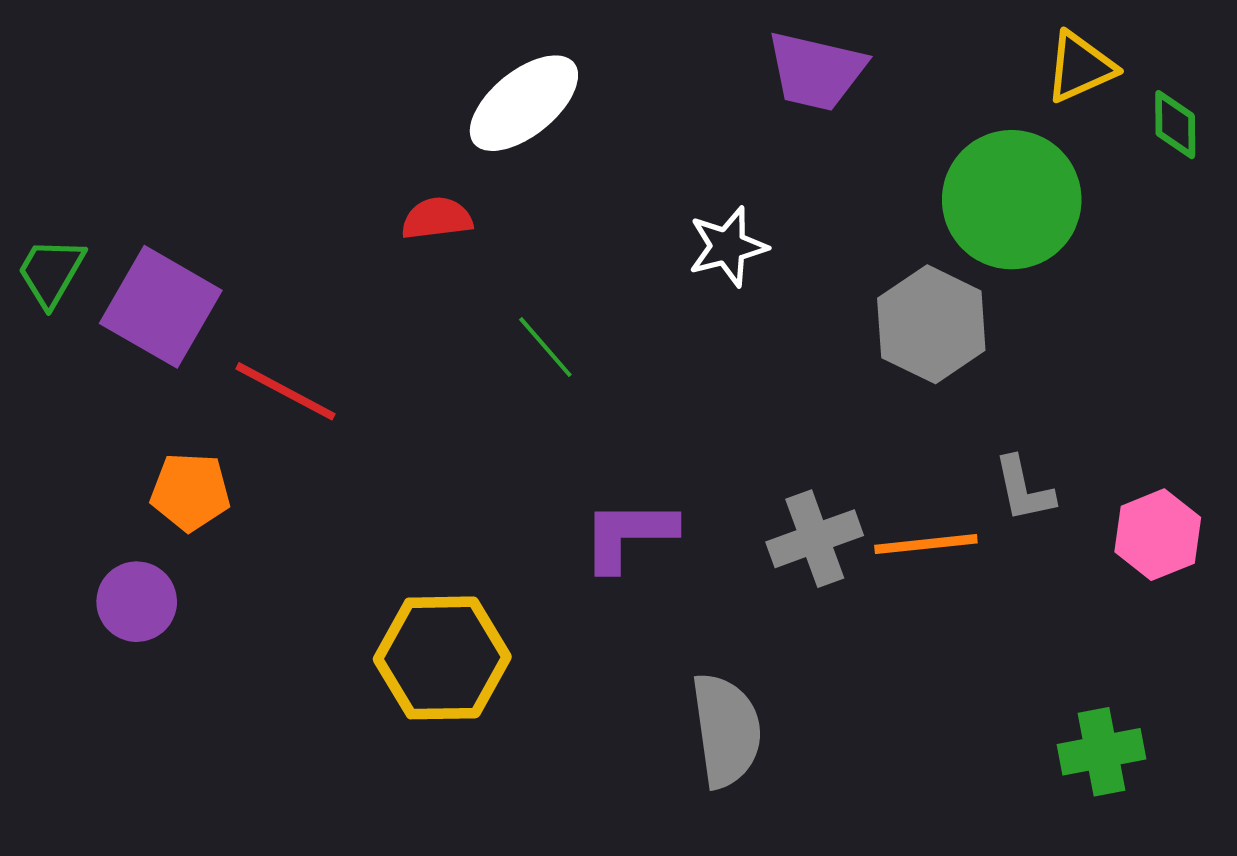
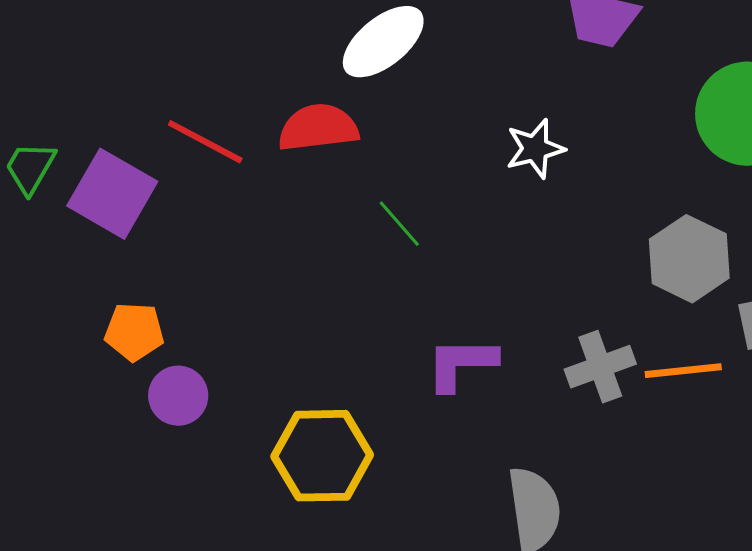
red semicircle: (437, 218) -> (318, 128), size x1.5
gray hexagon: (931, 324) -> (689, 259), moved
red line: (285, 391) -> (205, 142), moved
purple circle: (137, 602) -> (178, 396), moved

